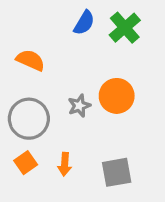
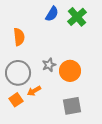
orange semicircle: (30, 60) -> (19, 37), turned 60
orange circle: (117, 96) -> (70, 71), moved
orange arrow: (65, 164) -> (34, 91), moved, turned 56

